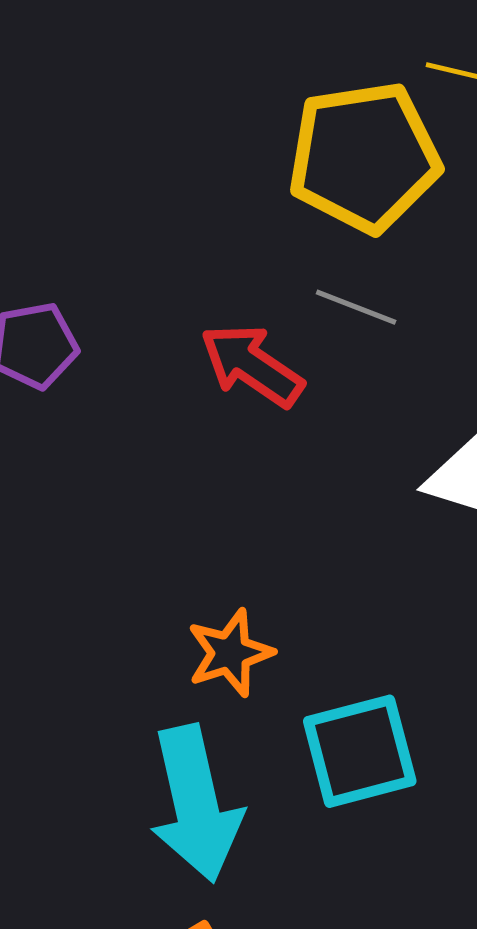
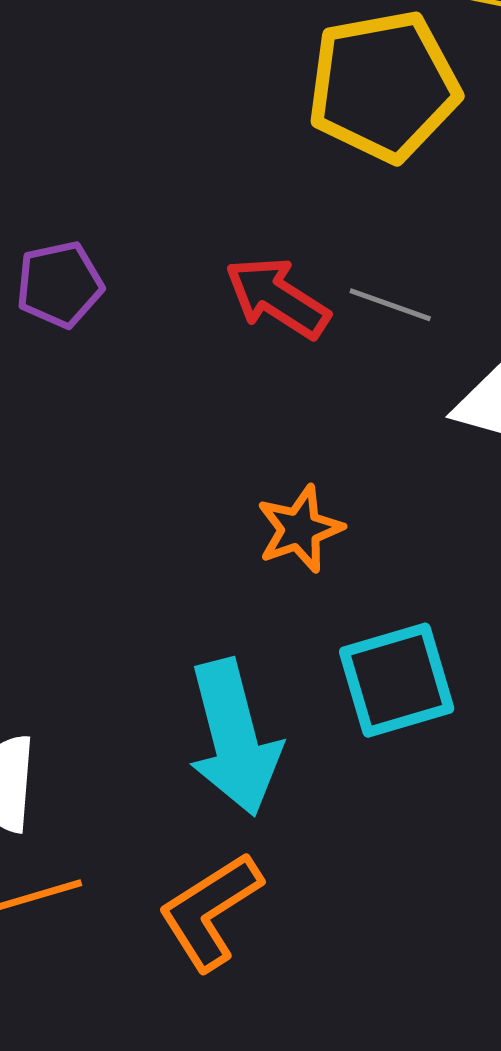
gray line: (356, 307) -> (390, 305), moved
orange star: (230, 653) -> (300, 529), moved

